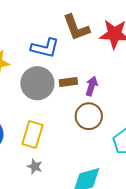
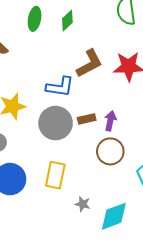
brown L-shape: (76, 28) -> (89, 63), turned -92
gray star: (35, 166) -> (83, 204), moved

